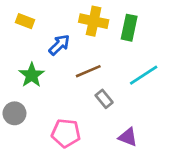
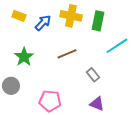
blue arrow: (59, 45) -> (43, 23), moved
cyan line: (144, 75) -> (117, 46), moved
gray rectangle: (104, 99) -> (93, 75), moved

